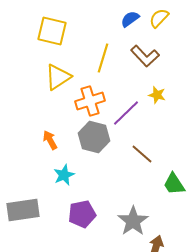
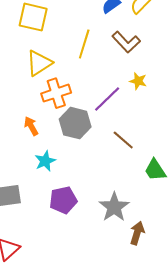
orange cross: (90, 101) -> (56, 93), moved

